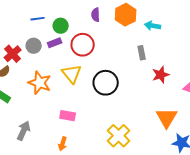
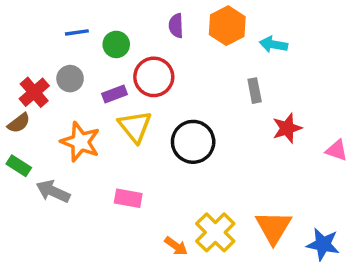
purple rectangle: (55, 43) -> (114, 94), moved
orange triangle: (167, 118) -> (273, 227), moved
gray arrow: (24, 131) -> (53, 191), moved, turned -90
orange arrow: (63, 144) -> (176, 246), moved, turned -72

